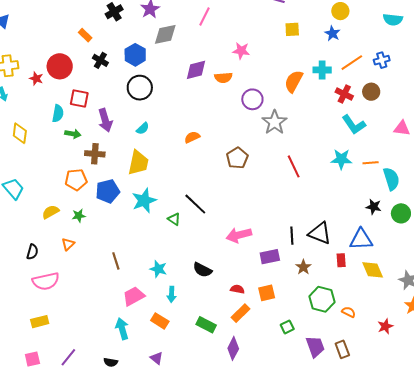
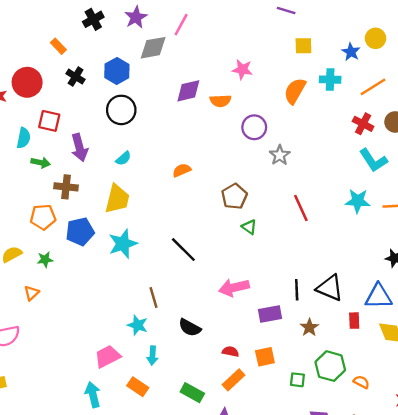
yellow circle: (340, 11) -> (375, 38), moved
pink line: (204, 16) -> (181, 25), moved
cyan cross: (322, 70) -> (330, 80), moved
orange semicircle: (294, 81) -> (295, 91), moved
gray star: (275, 122) -> (280, 155), size x0.7
green triangle: (174, 219) -> (249, 227), moved
brown line: (116, 261) -> (154, 298), moved
green square: (287, 327) -> (297, 380), moved, turned 32

